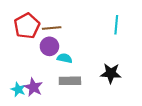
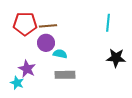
red pentagon: (27, 26) -> (25, 24), turned 30
black star: (111, 73) -> (116, 58), moved
purple star: (33, 87) -> (27, 69), moved

